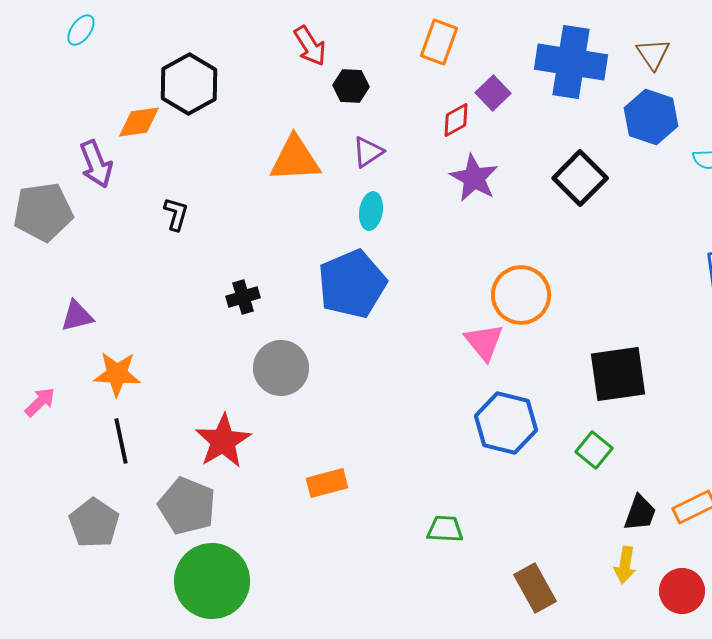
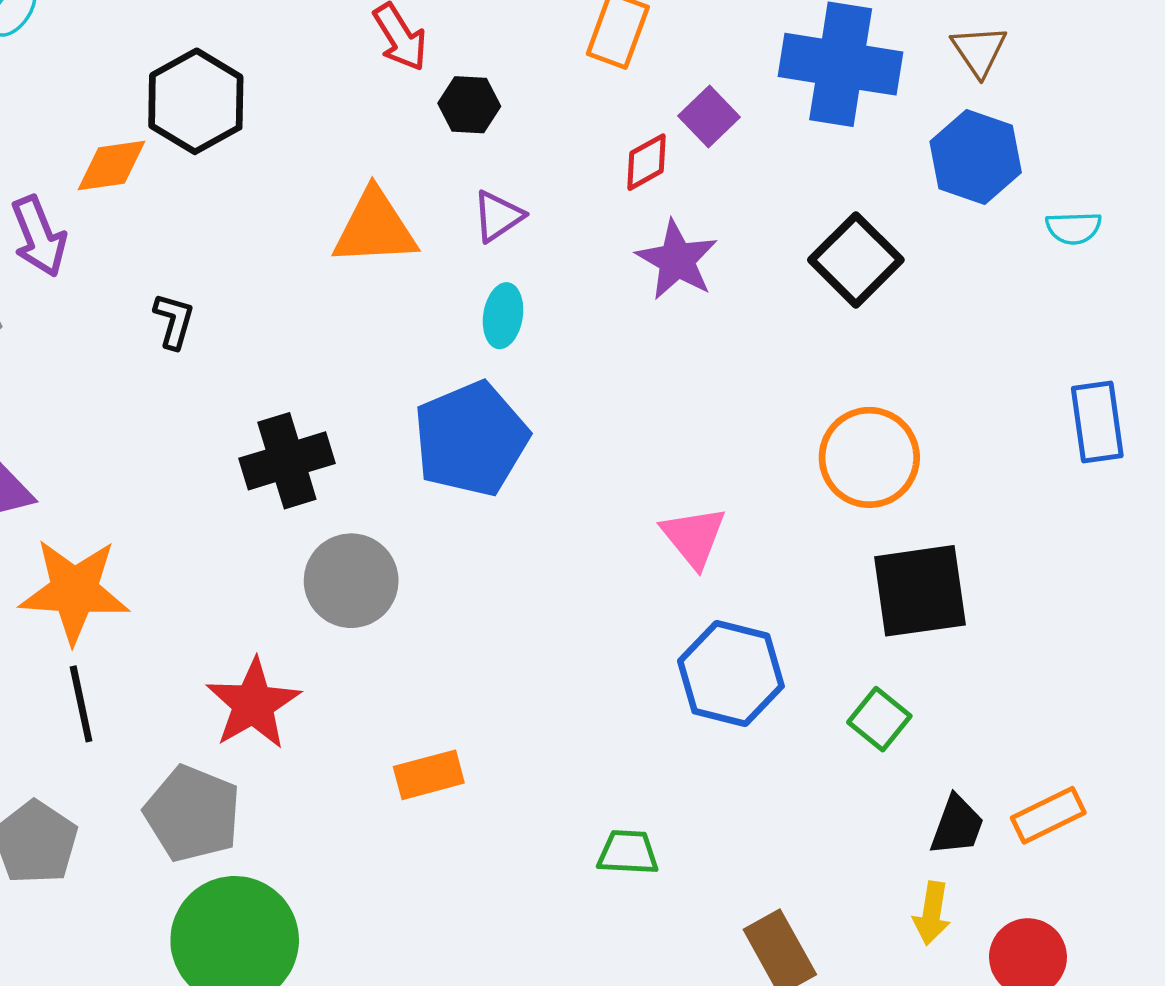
orange circle: (521, 295) -> (869, 457), moved
black cross: (243, 297) -> (287, 461), size x1.6
orange star: (117, 374) -> (74, 591), size x1.4

